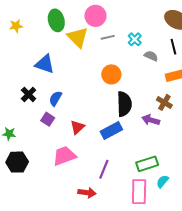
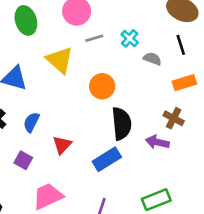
yellow triangle: (78, 37) -> (60, 60), moved
purple square: (48, 119) -> (23, 160), moved
red triangle: (77, 127) -> (62, 145), moved

